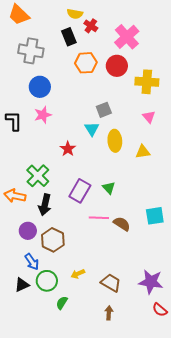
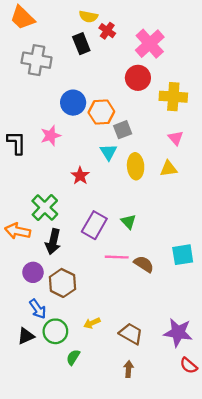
orange hexagon: (86, 63) -> (101, 112), moved
blue circle: (40, 87) -> (73, 103), moved
yellow triangle: (143, 152) -> (169, 169), moved

